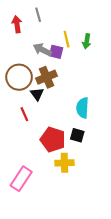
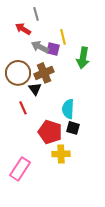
red arrow: (17, 24) -> (23, 29), moved, turned -49
green arrow: (87, 41) -> (83, 58), moved, size x1.5
cyan semicircle: (82, 108) -> (68, 109), moved

